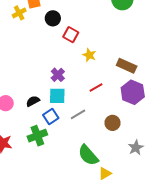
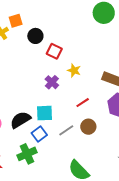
purple cross: (58, 75) -> (52, 82), moved
black semicircle: (33, 101) -> (20, 120), size x1.5
brown circle: (112, 123) -> (88, 127), moved

